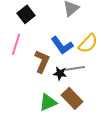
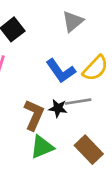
brown L-shape: (42, 61) -> (34, 115), moved
brown rectangle: (72, 98) -> (89, 150), moved

